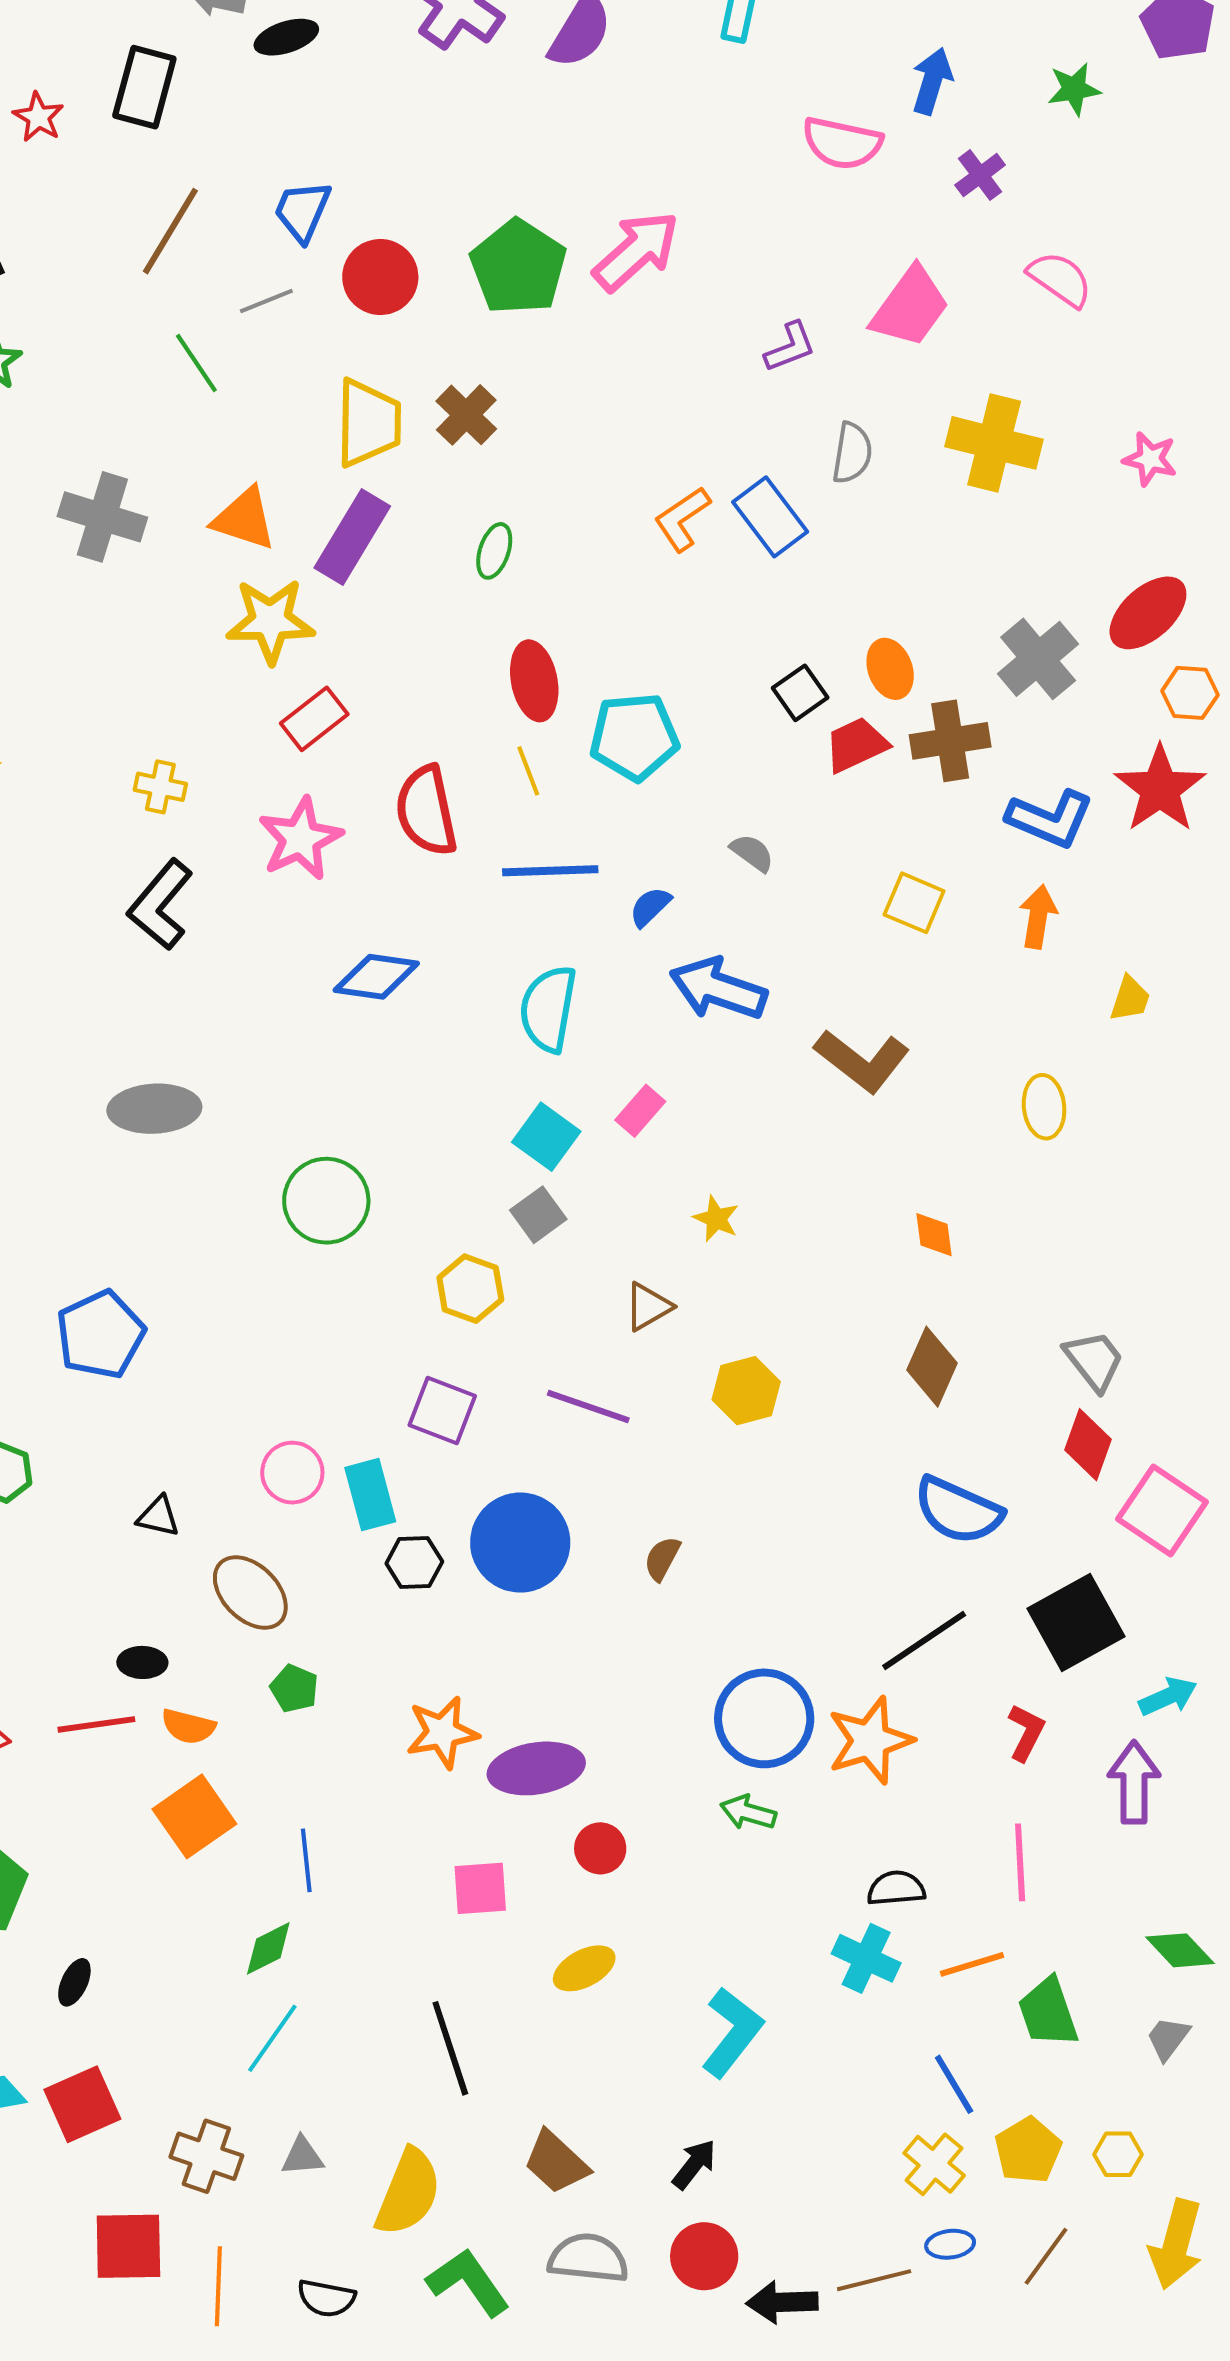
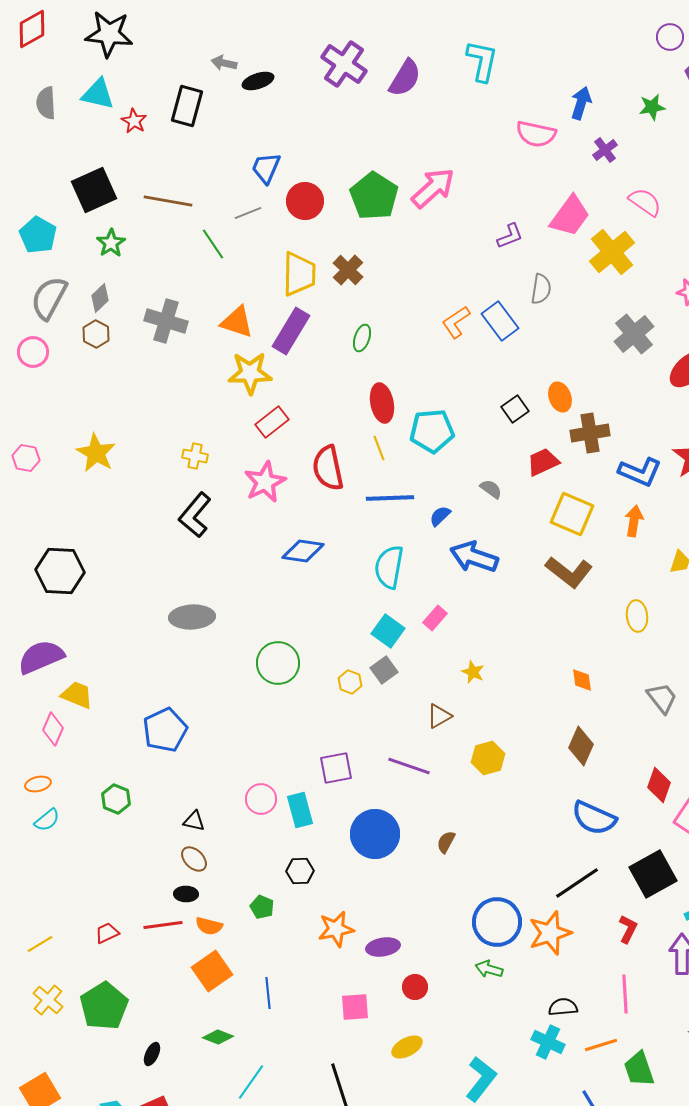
brown line: (170, 231) -> (168, 201), moved, turned 69
yellow cross: (994, 443) -> (612, 252), moved, turned 36
gray cross: (1038, 659) -> (634, 334), moved
red trapezoid: (856, 745) -> (543, 462), moved
yellow square: (914, 903) -> (572, 514), size x1.4
brown L-shape: (862, 1061) -> (569, 572), moved
yellow hexagon: (470, 1289) -> (350, 682), moved, size x0.7
gray trapezoid: (1094, 1361) -> (662, 698), moved
purple square: (442, 1411) -> (336, 768), turned -32
black hexagon: (414, 1563) -> (300, 871), moved
brown ellipse: (250, 1592) -> (194, 859), moved, size x0.7
purple ellipse: (536, 1768) -> (383, 947), size x0.7
green diamond: (268, 1948) -> (218, 1037), moved, turned 48

